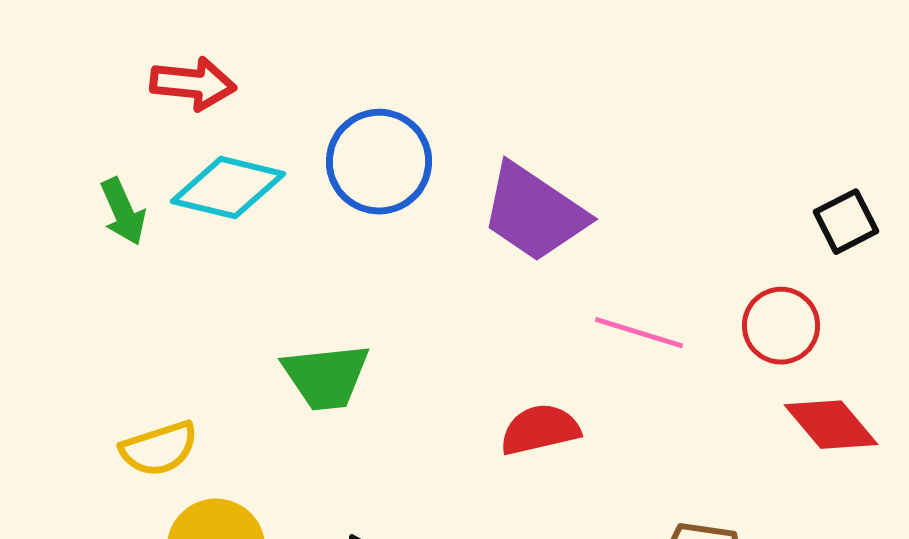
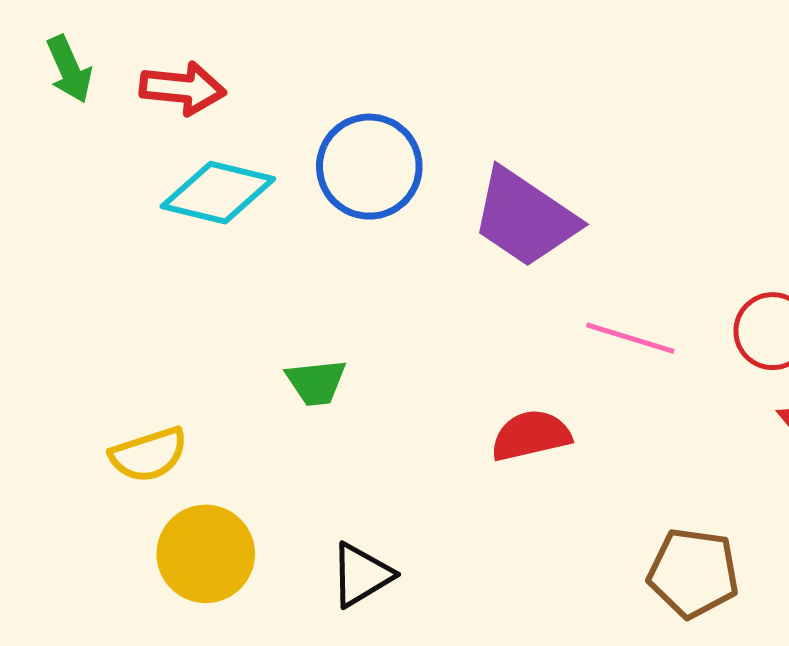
green arrow: (123, 212) -> (69, 69), moved
green trapezoid: (326, 377) -> (316, 382), size x0.7

